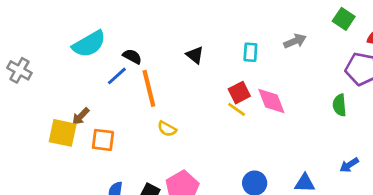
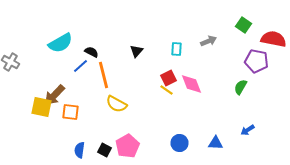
black triangle: (195, 55) -> (136, 51), turned 32
green semicircle: (339, 105) -> (240, 87), turned 35
brown arrow: (81, 116) -> (54, 95), size x1.6
yellow semicircle: (167, 129) -> (116, 104), size x1.5

